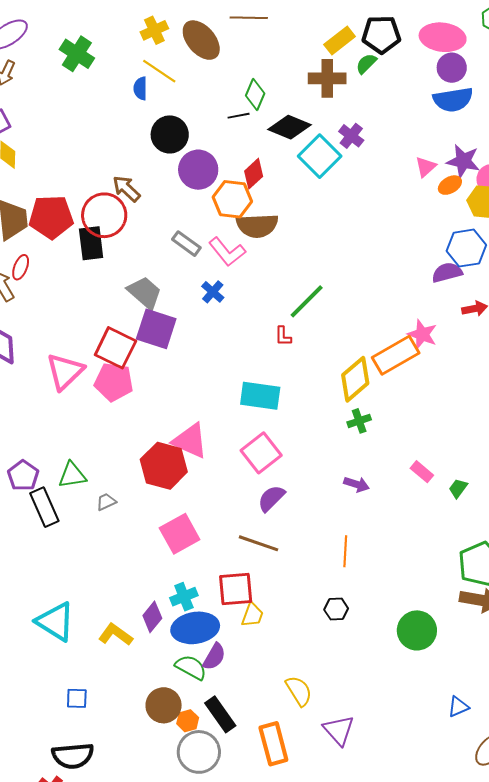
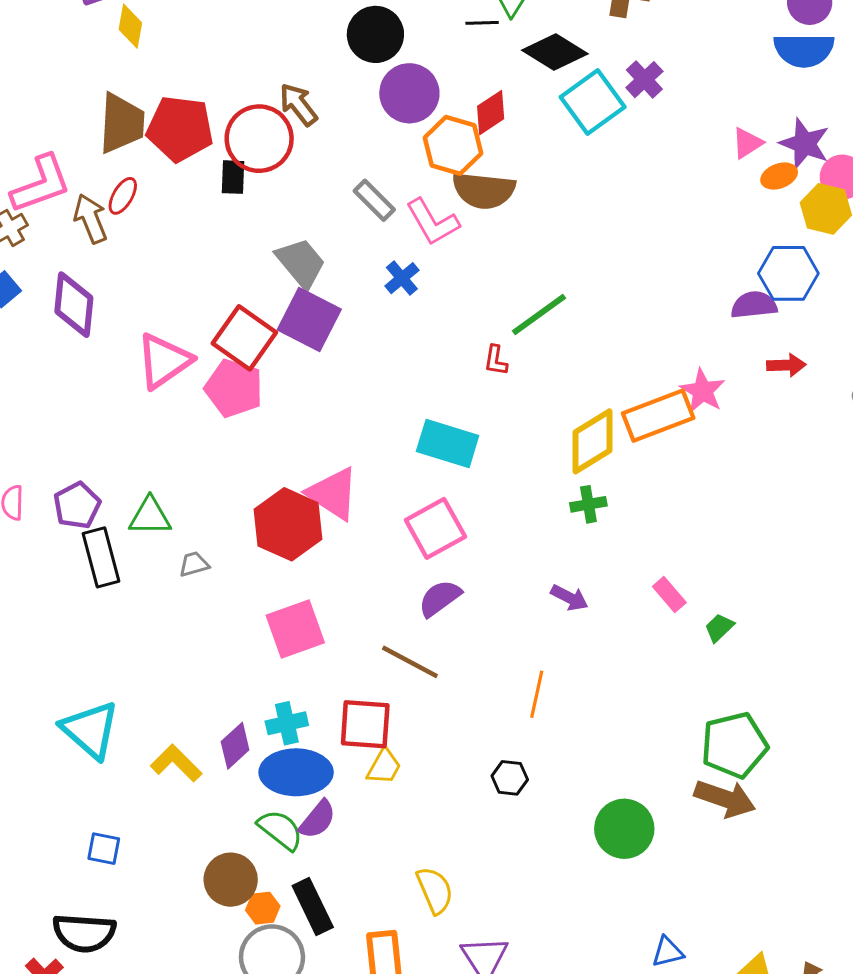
black rectangle: (91, 243) -> (233, 177), size x0.7

